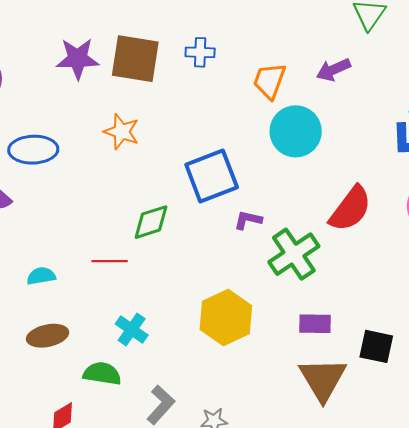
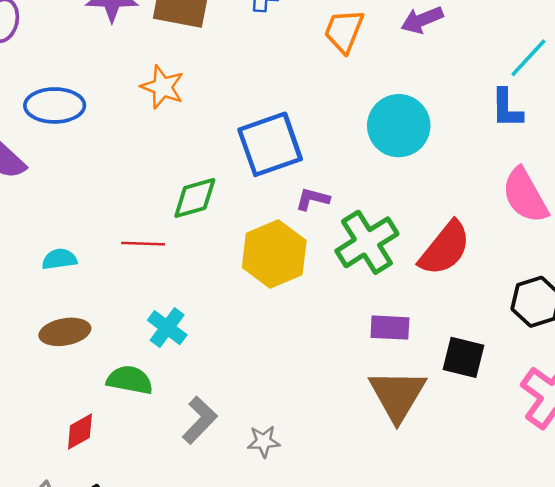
cyan circle: (296, 131) -> (399, 126), moved
red semicircle: (350, 209) -> (445, 248), moved
yellow hexagon: (226, 318) -> (274, 254), moved

